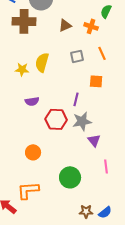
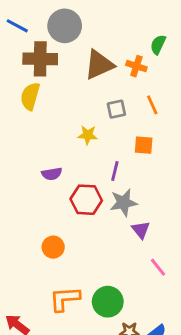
brown triangle: (65, 25) -> (99, 65), size x1.6
yellow semicircle: (42, 62) -> (30, 96), moved
yellow star: (22, 69) -> (88, 135), moved
pink line: (106, 166) -> (158, 267), turned -32
green circle: (70, 177) -> (108, 302), moved
orange L-shape: (28, 190) -> (65, 299), moved

